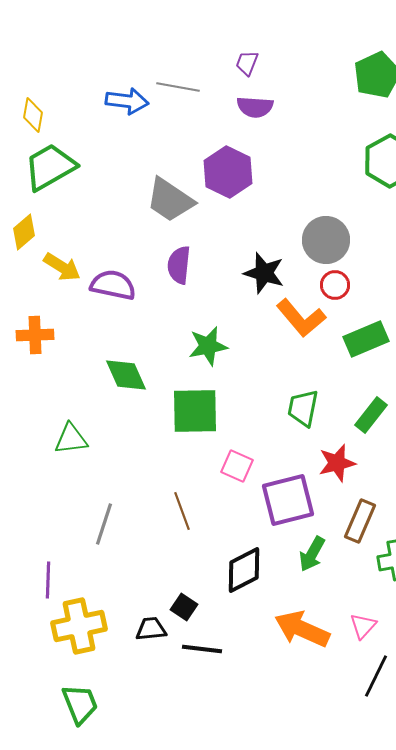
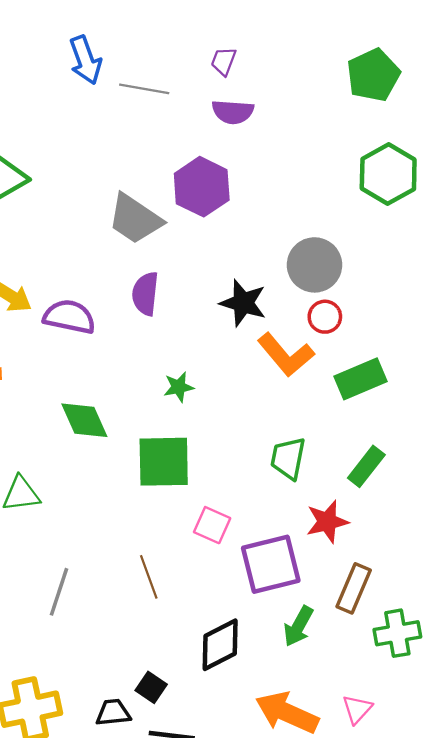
blue arrow: (127, 101) -> (85, 60), moved, turned 63
green star: (208, 346) -> (179, 387), size x0.7

